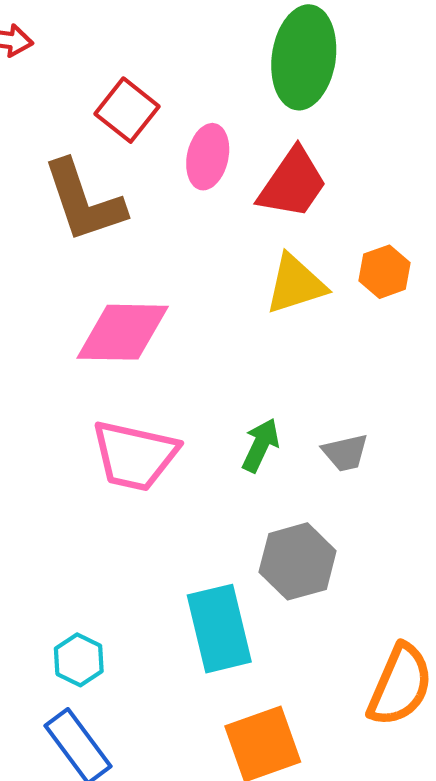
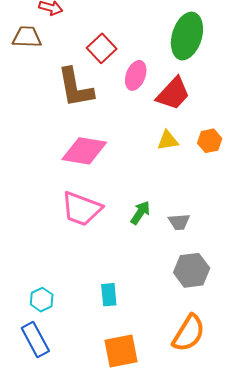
yellow triangle: (296, 284) -> (168, 140), size x0.7
gray hexagon: (298, 561) -> (192, 270), moved
cyan rectangle: (219, 629) -> (109, 295), size x0.6

